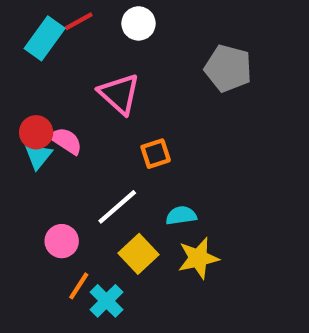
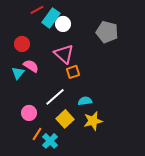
white circle: (138, 23) -> (63, 24), moved
cyan rectangle: (45, 38) -> (51, 18), moved
pink triangle: (119, 94) -> (64, 54), moved
red circle: (36, 132) -> (22, 44), moved

